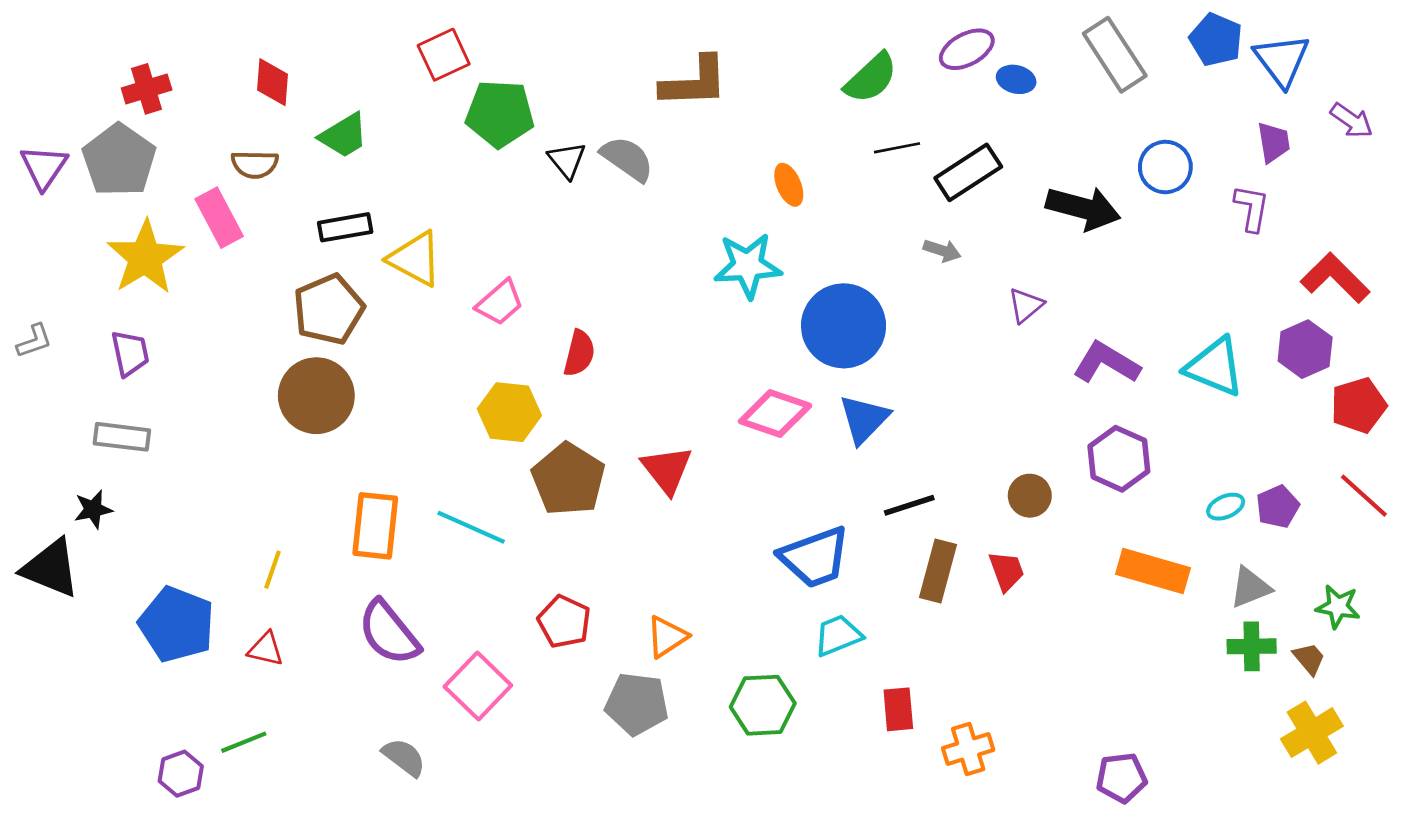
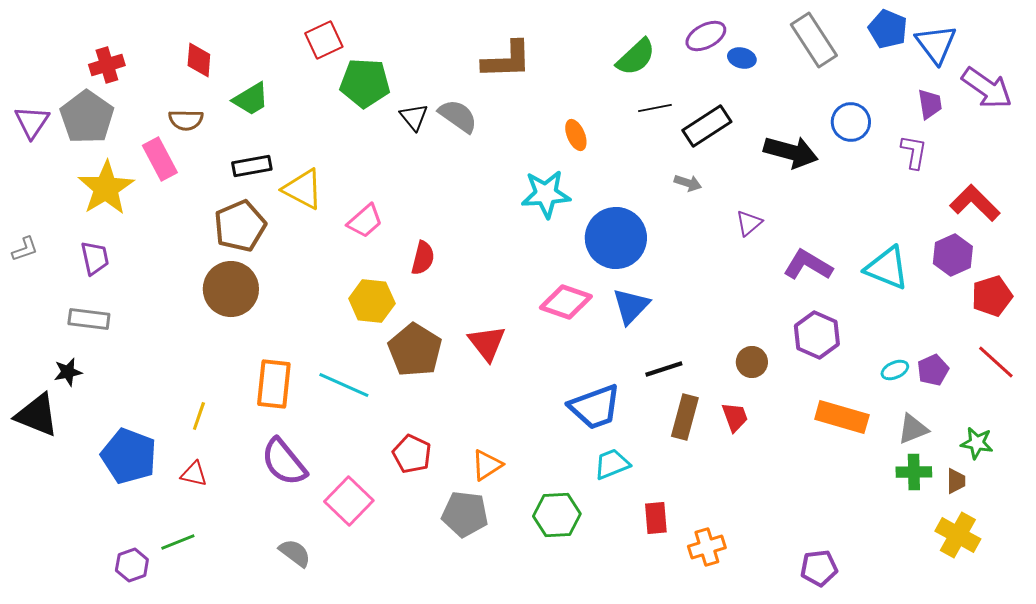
purple arrow: (1352, 120) -> (987, 88), size x1.6
brown trapezoid: (1309, 659) -> (956, 481), turned 40
yellow cross: (1312, 733) -> (958, 535), turned -30

